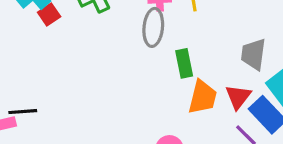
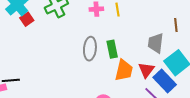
gray ellipse: (153, 27) -> (90, 49), moved

